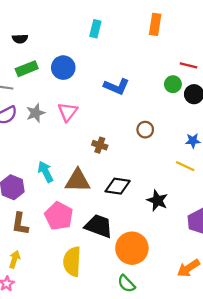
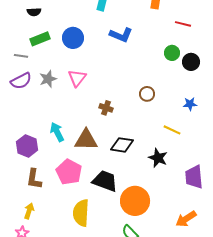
red line: (188, 65) -> (183, 24), moved
blue L-shape: (116, 86) -> (121, 35), moved
yellow line: (185, 166) -> (172, 130), moved

